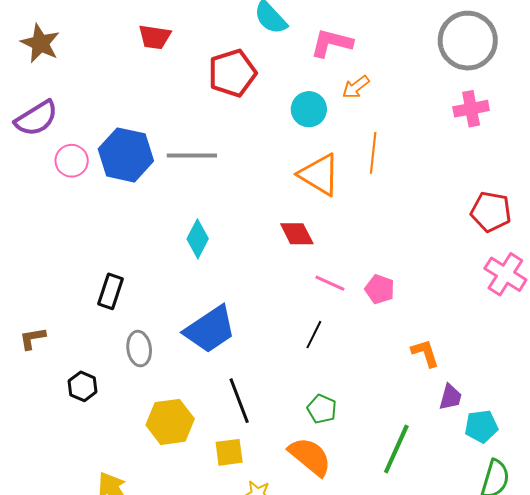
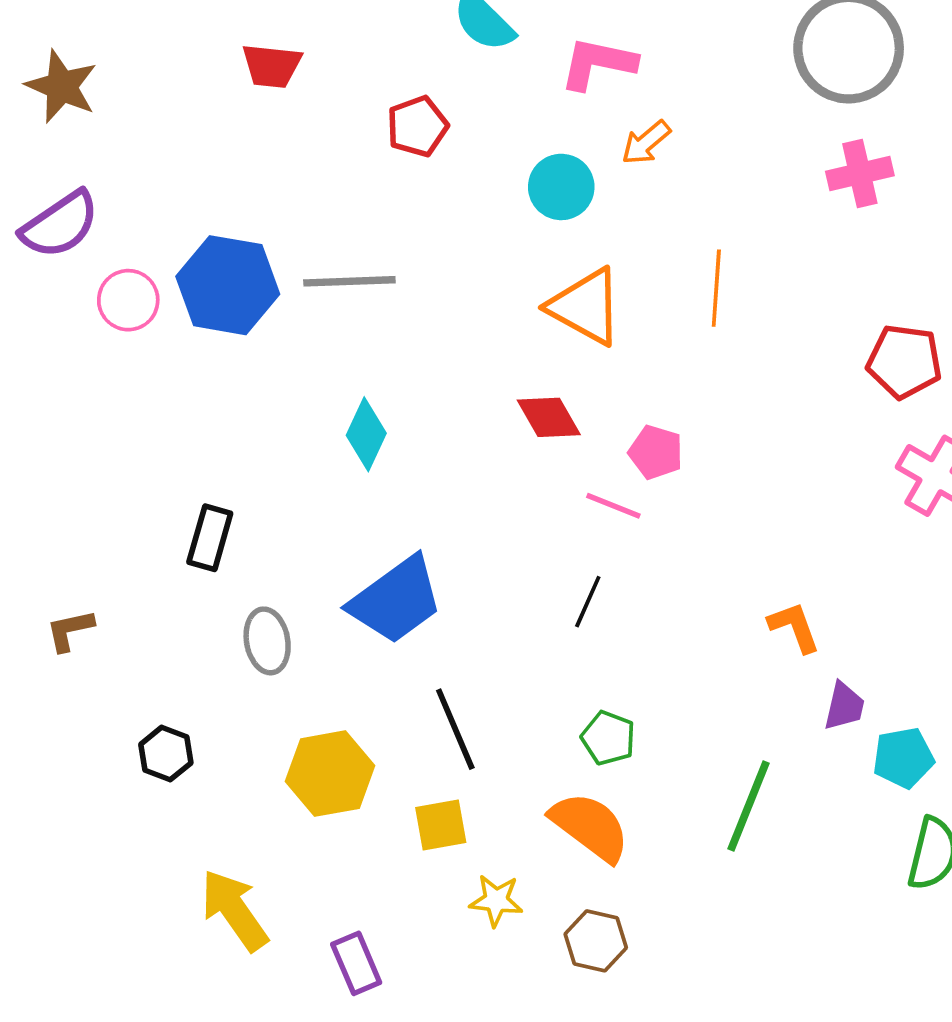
red pentagon: (232, 73) -> (417, 126), size x0.7
orange line: (373, 153) -> (716, 288), moved
pink pentagon: (380, 289) -> (656, 452), moved
black hexagon: (83, 386) -> (166, 754), moved

